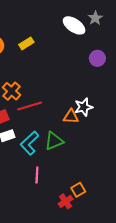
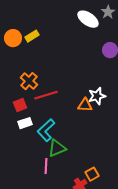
yellow rectangle: (26, 43) -> (32, 36), moved
green triangle: (54, 141) -> (57, 148), moved
pink line: (37, 175) -> (46, 166), moved

